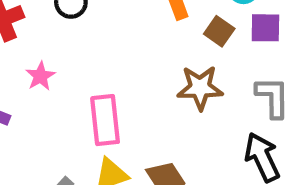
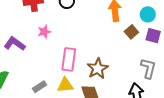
brown star: (200, 88) -> (98, 69), moved, turned 30

